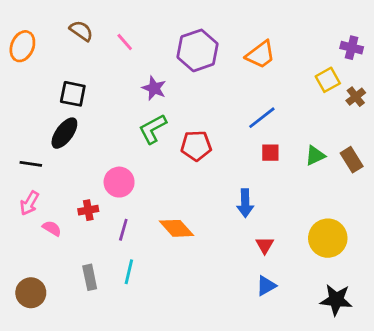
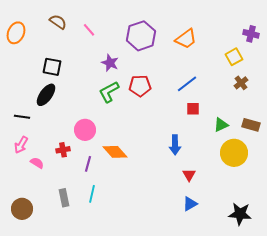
brown cross: (356, 97) -> (241, 83), moved
red pentagon: (196, 146) -> (140, 86), moved
green triangle: (315, 155) -> (221, 125), moved
brown rectangle: (352, 160) -> (251, 125), moved, turned -42
orange diamond: (176, 228) -> (115, 152), moved
yellow circle: (328, 238) -> (234, 153), moved

